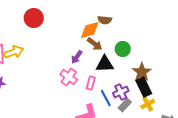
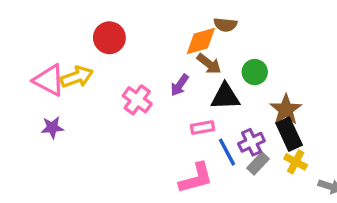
red circle: (34, 18) -> (109, 38), moved
pink cross: (69, 77) -> (137, 100), moved
pink rectangle: (91, 83) -> (202, 128), turned 64
yellow cross: (148, 104) -> (296, 162), turned -32

